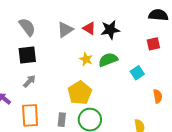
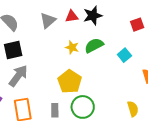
red triangle: (89, 28) -> (72, 16), turned -32
gray arrow: (29, 81) -> (18, 76), size x1.6

